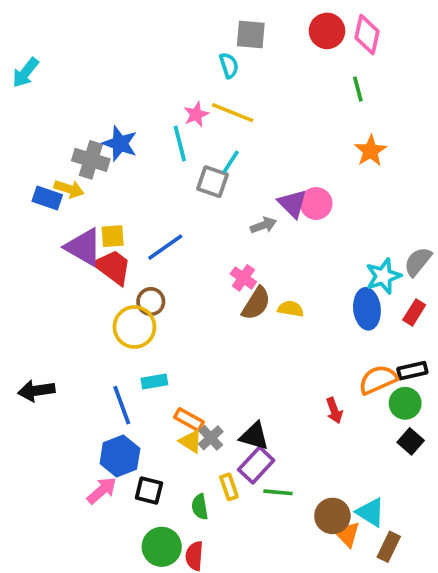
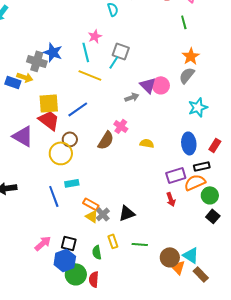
yellow line: (233, 113) -> (90, 75), moved
gray square: (213, 182) -> (121, 51), moved
yellow square: (113, 236) -> (49, 103), size x1.5
purple triangle: (84, 247) -> (23, 136), moved
gray semicircle: (418, 262) -> (187, 75), moved
cyan star: (383, 276) -> (198, 107), moved
brown semicircle: (256, 303) -> (106, 140), moved
black rectangle: (412, 371) -> (202, 166), moved
black triangle: (254, 436) -> (127, 213), turned -36
blue hexagon: (120, 456) -> (65, 260), moved
purple rectangle: (256, 465) -> (176, 175), moved, turned 30
brown rectangle: (389, 547) -> (201, 274), turned -70

